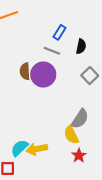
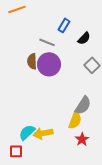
black semicircle: (81, 46) -> (84, 38), turned 32
gray line: (52, 51) -> (47, 42), moved
yellow semicircle: (71, 135) -> (75, 120), turned -132

